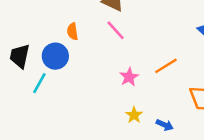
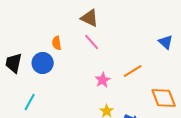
cyan line: (39, 83) -> (30, 102), moved

